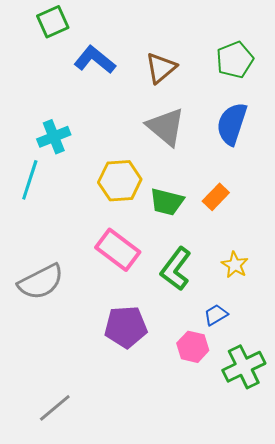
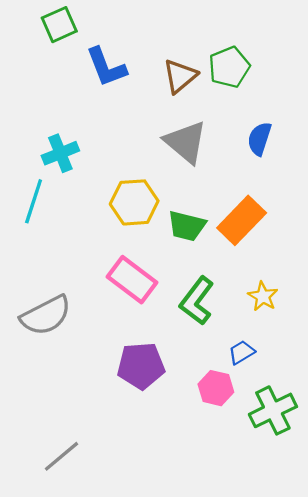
blue L-shape: (95, 60) -> (106, 67), turned -150
green pentagon: (235, 60) -> (229, 67), moved
blue semicircle: (232, 124) -> (259, 139), size x0.7
orange rectangle: (216, 197) -> (242, 220), size x1.6

